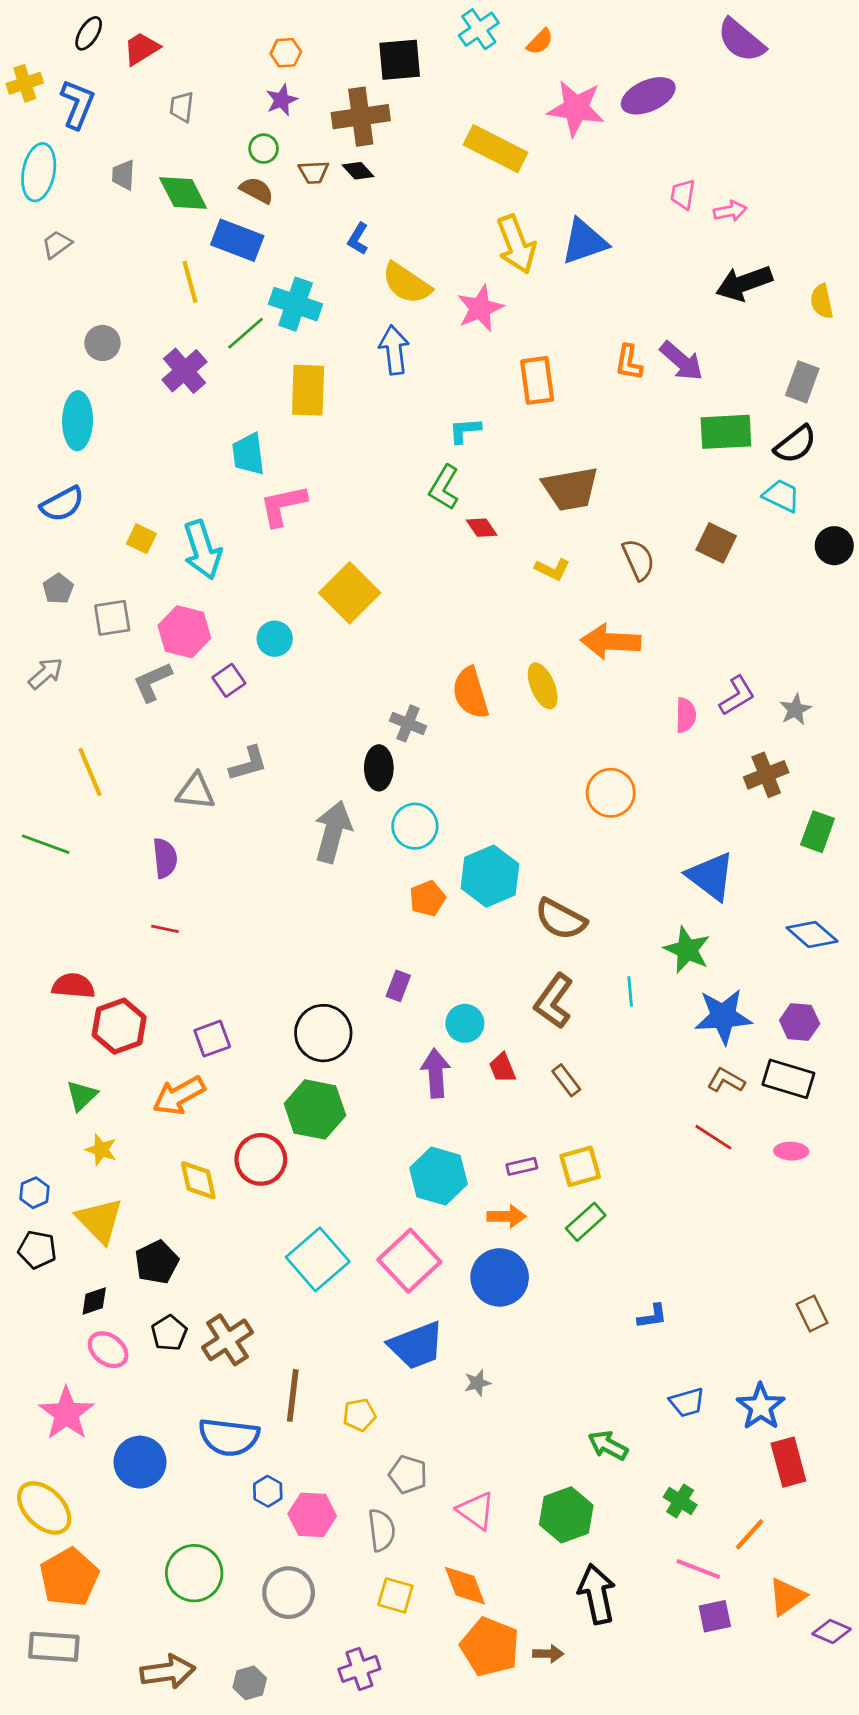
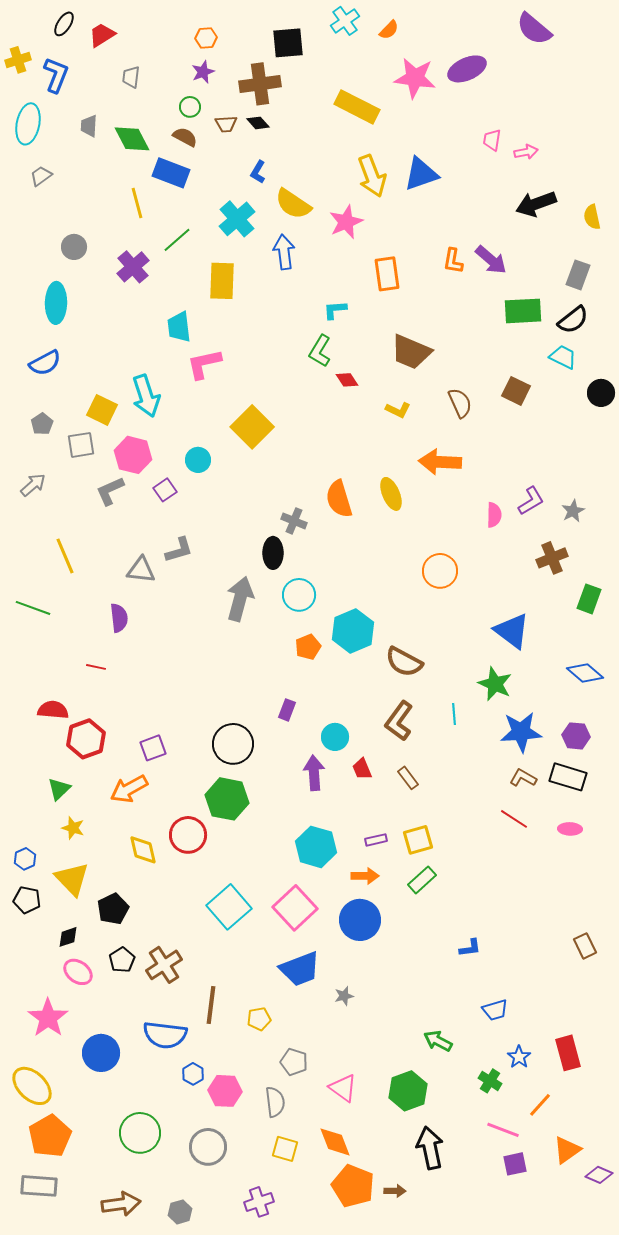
cyan cross: (296, 304) -> (237, 219), moved, turned 30
brown trapezoid: (570, 489) -> (411, 352), turned 33
yellow square: (141, 539) -> (102, 410), moved, size x1.4
red line: (165, 929) -> (96, 667), moved
blue star: (761, 1407) -> (519, 1057), moved, size x0.7

